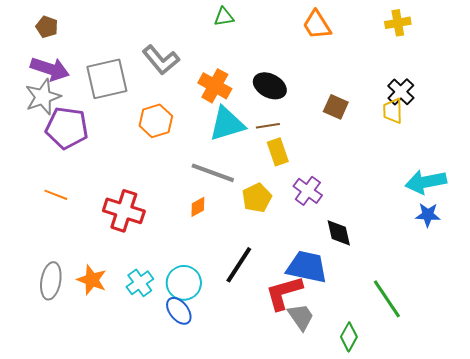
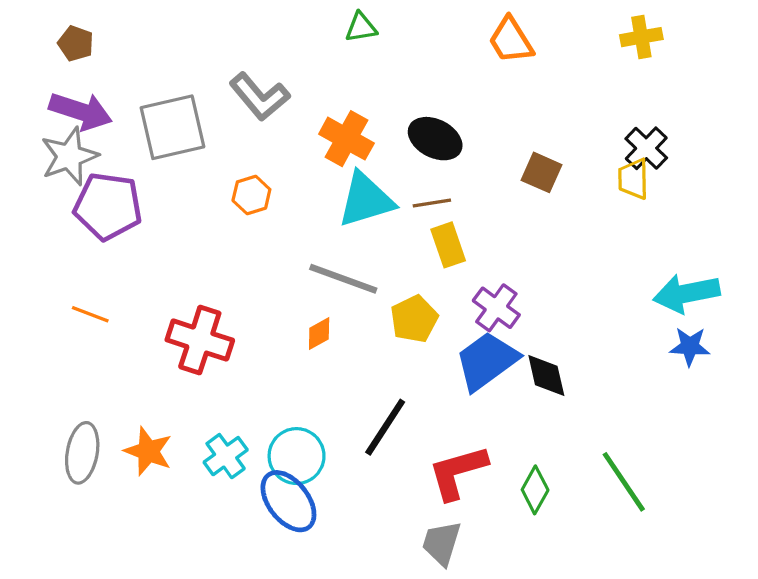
orange hexagon: (156, 121) -> (251, 195), size x0.7
blue trapezoid: (307, 267) -> (487, 361), moved, turned -48
blue ellipse: (179, 311) -> (288, 501), size x1.4
gray trapezoid: (301, 317) -> (442, 543), moved, turned -128
green diamond: (349, 337) -> (535, 490), moved

